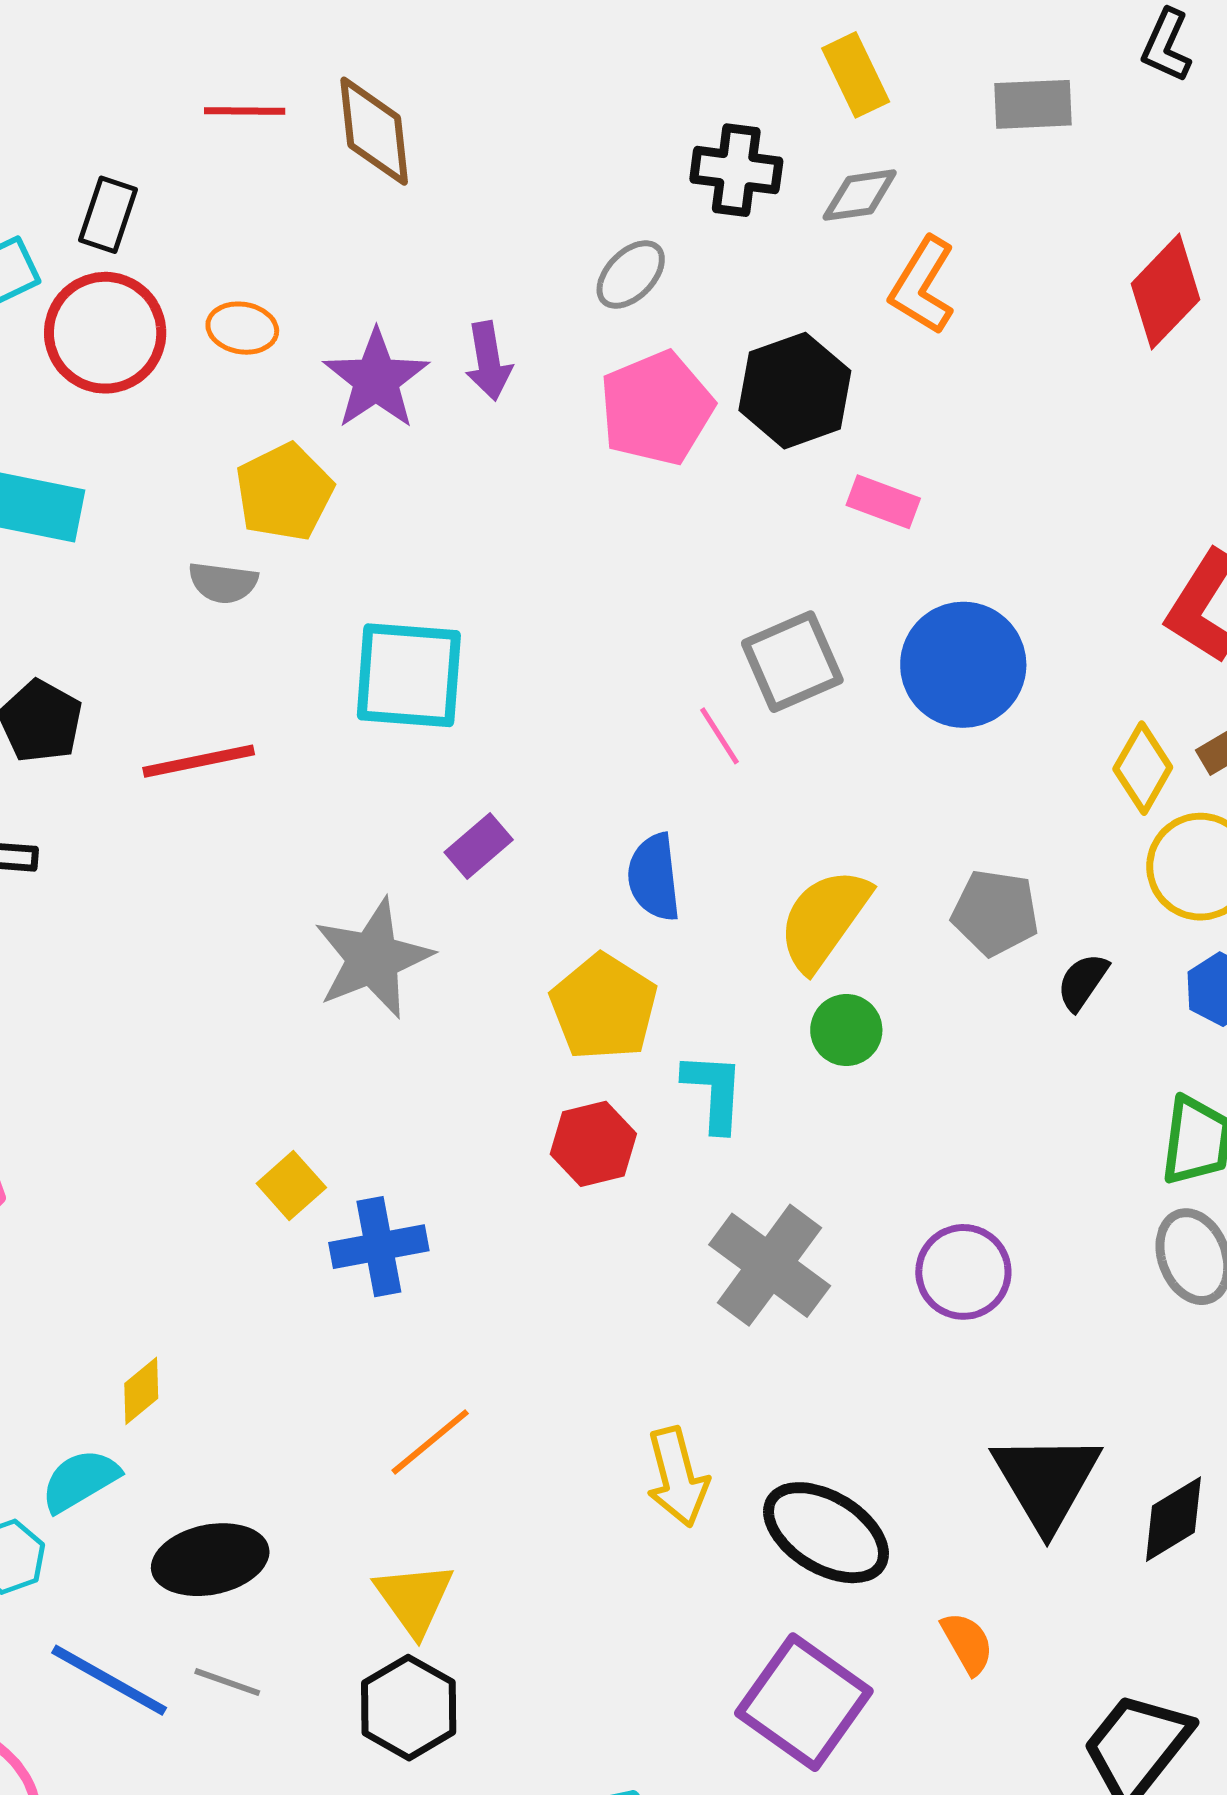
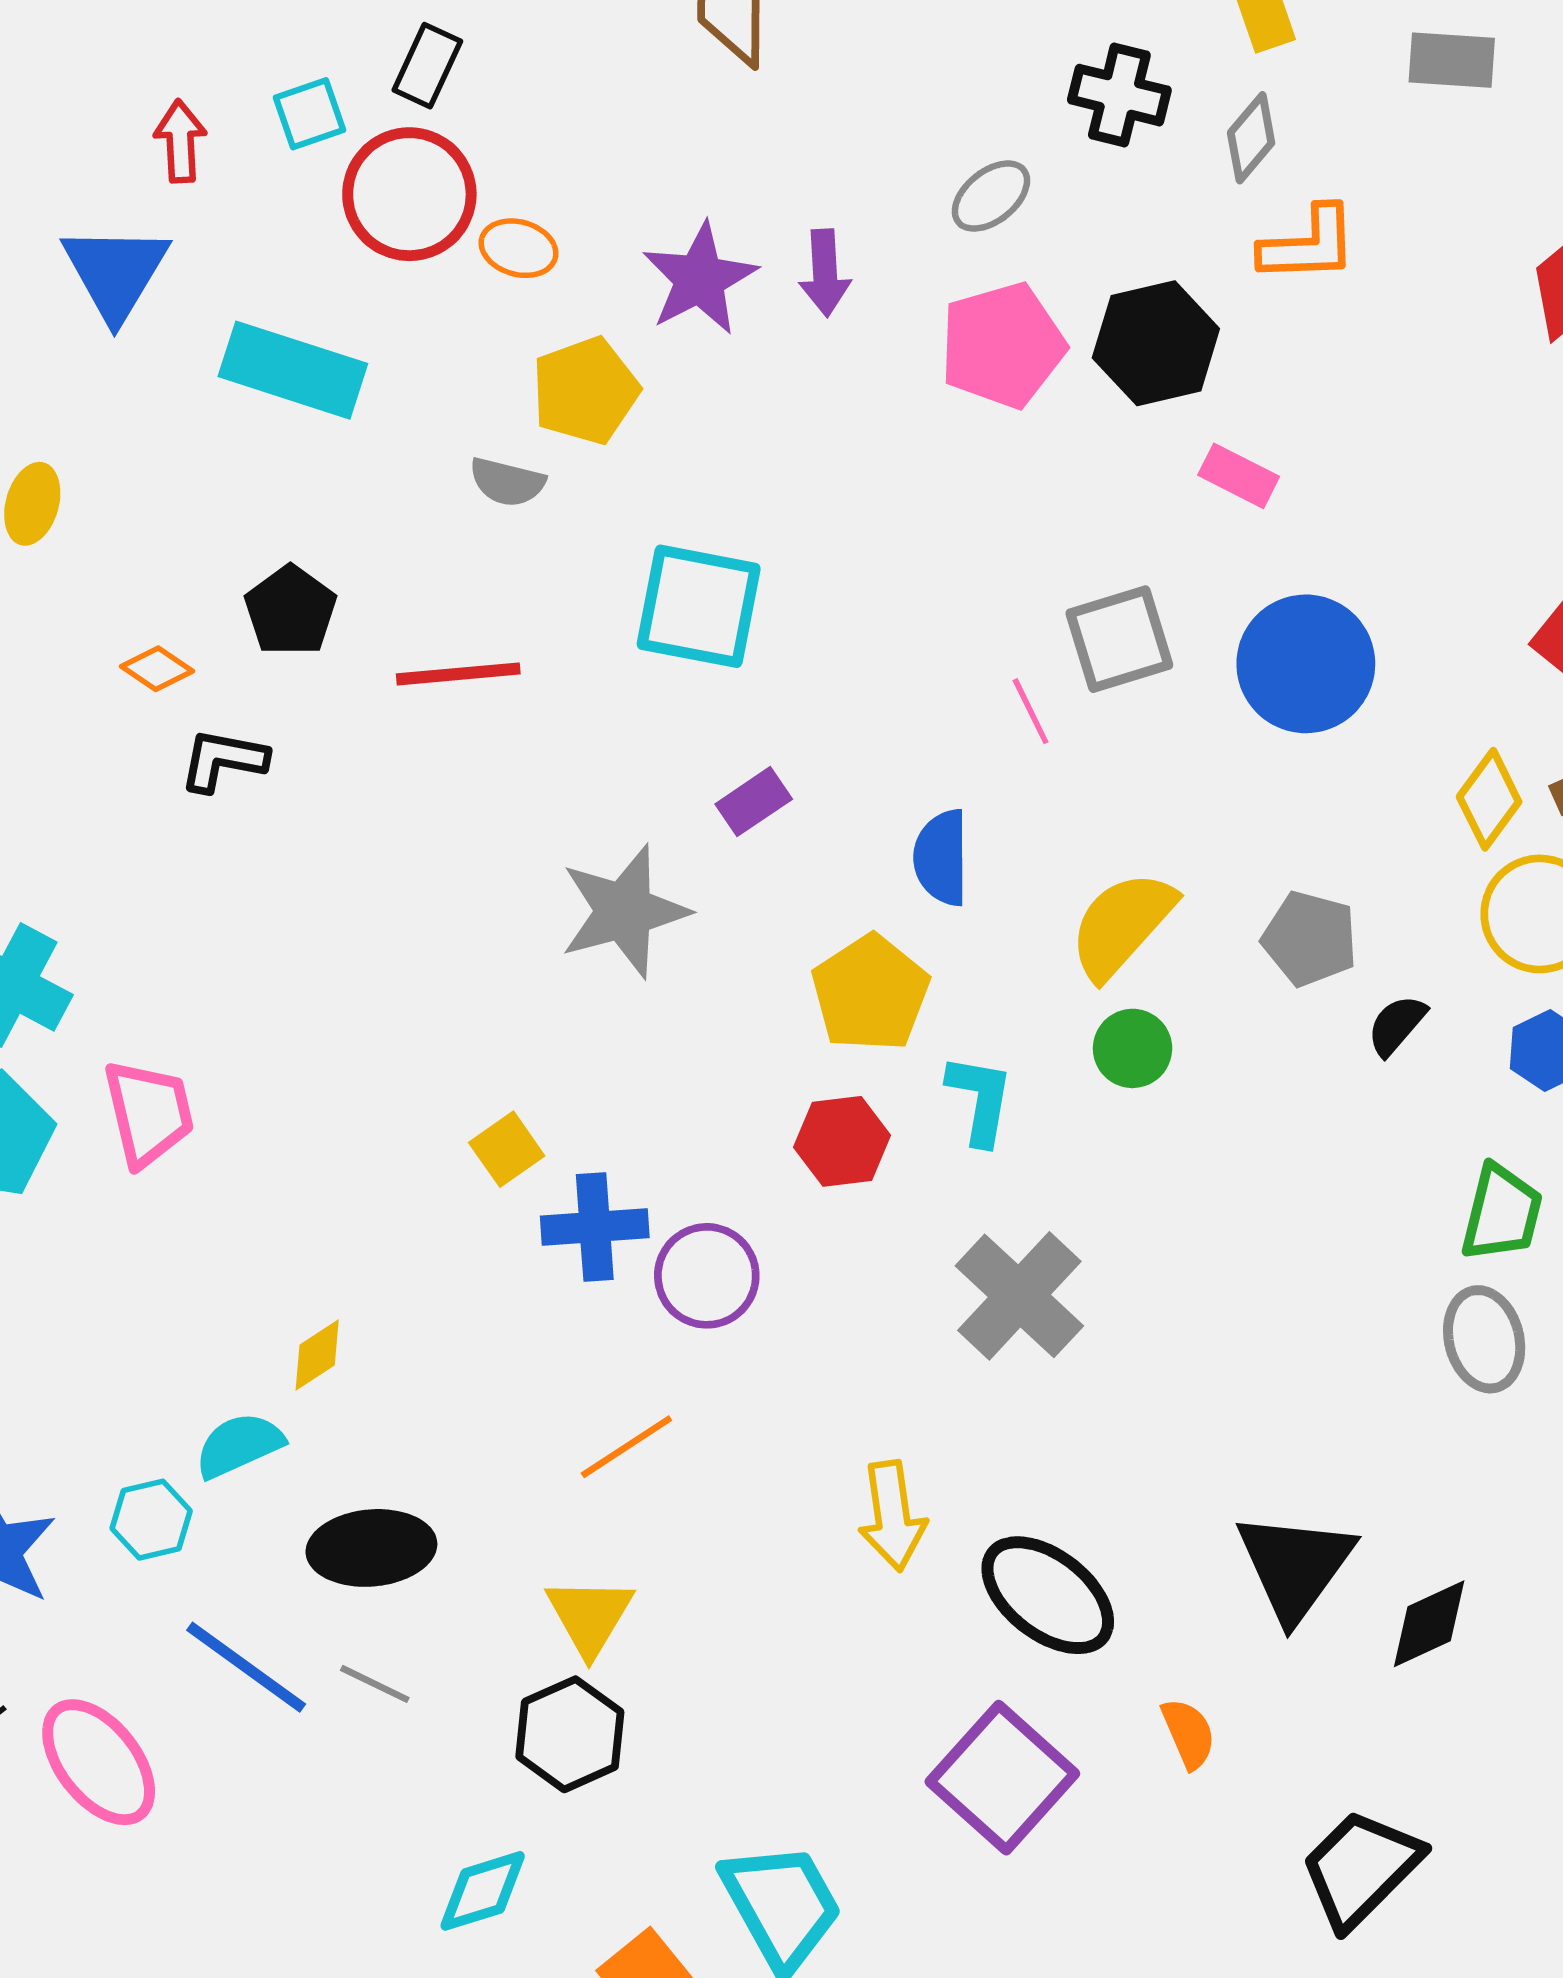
gray diamond: (860, 195) -> (1251, 138), turned -48
orange L-shape: (923, 286) -> (1308, 245), turned -130
orange ellipse: (242, 328) -> (519, 248), moved
purple circle: (963, 1272) -> (707, 1276), moved

